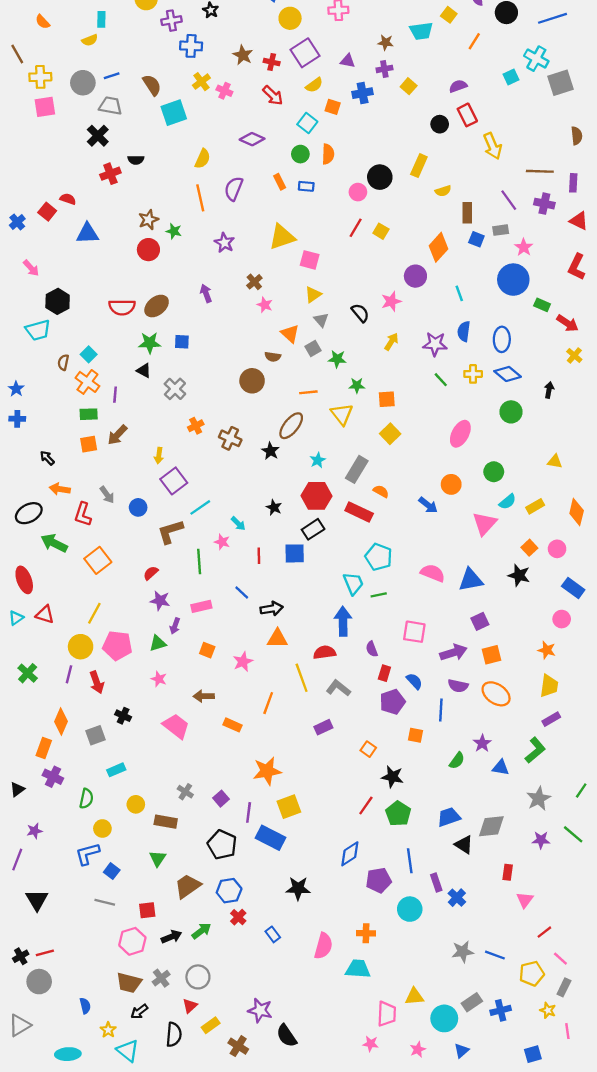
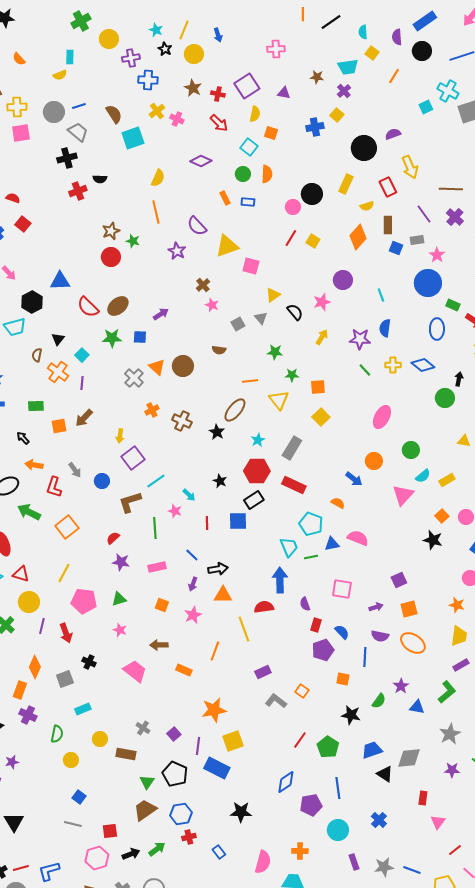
yellow circle: (290, 18) -> (194, 54), moved
purple cross: (384, 69) -> (344, 91), moved, turned -32
yellow semicircle: (314, 85) -> (255, 114), turned -42
purple semicircle: (458, 86) -> (393, 134), moved
blue cross: (363, 93) -> (315, 127), moved
gray trapezoid: (110, 106) -> (78, 132), turned 30
red rectangle: (467, 115) -> (388, 187), moved
black circle: (440, 124) -> (364, 148), size x1.6
black cross: (98, 136) -> (67, 158), turned 30
purple semicircle: (234, 189) -> (197, 226), moved, turned -65
red semicircle: (68, 199) -> (13, 198), moved
purple cross: (544, 204) -> (455, 217), turned 30
blue triangle: (87, 233) -> (60, 281), moved
orange diamond: (438, 247) -> (358, 237), moved
purple arrow: (206, 293) -> (161, 314), moved, turned 77
yellow triangle: (313, 294) -> (273, 295), moved
red semicircle: (122, 307) -> (88, 307), turned 45
orange triangle: (290, 334) -> (157, 367), moved
blue ellipse: (502, 339) -> (437, 329), moved
gray square: (313, 349) -> (238, 324), moved
cyan square: (89, 354) -> (82, 355), moved
black triangle: (144, 370) -> (58, 339), moved, turned 40
brown circle: (252, 381) -> (183, 366), moved
green circle: (511, 412) -> (445, 398), moved
green rectangle: (89, 414) -> (36, 406), moved
orange semicircle: (381, 491) -> (338, 503), moved
blue triangle: (471, 580) -> (332, 544), moved, size x0.7
purple arrow: (175, 626) -> (193, 584), moved
yellow circle: (81, 647) -> (29, 602), moved
purple arrow: (453, 652) -> (376, 607), size x0.6
gray L-shape: (338, 688) -> (276, 701), moved
black star: (392, 777) -> (351, 715), moved
blue L-shape: (87, 854) -> (49, 871), moved
green triangle: (158, 858) -> (147, 782), moved
purple rectangle: (436, 883) -> (354, 862), moved
red cross: (238, 917) -> (189, 837), turned 32

